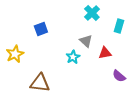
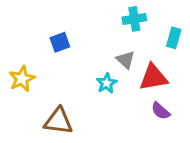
cyan cross: (92, 13) -> (134, 19), turned 35
red triangle: (105, 53) -> (153, 77), size x1.5
purple semicircle: (119, 76) -> (161, 111), moved

